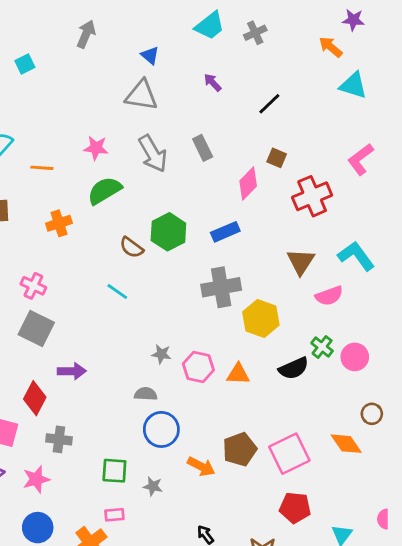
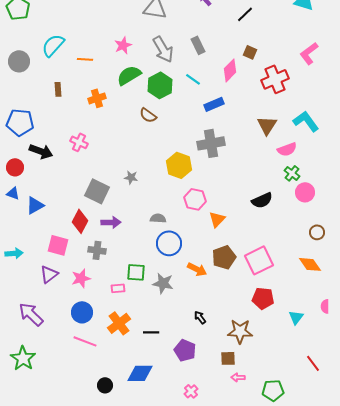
pink star: (96, 148) -> (123, 45), turned -30
green hexagon: (168, 232) -> (160, 85), moved
cyan line: (117, 292) -> (193, 79), moved
yellow hexagon: (261, 319) -> (179, 165), moved
gray square: (36, 328) -> (97, 191), moved
green cross: (322, 347) -> (292, 173), moved
gray star: (161, 354) -> (131, 177), moved
purple arrow: (72, 371) -> (111, 222), moved
orange triangle: (238, 374) -> (217, 219), moved, turned -48
orange diamond: (346, 444) -> (310, 264), moved
gray star: (153, 486) -> (163, 283), size x1.5
pink rectangle: (114, 515) -> (118, 288), moved

